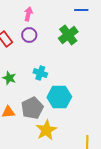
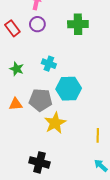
green cross: (68, 35) -> (78, 24), turned 36
gray pentagon: (32, 108) -> (41, 100), turned 30

